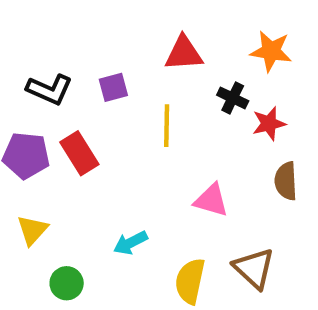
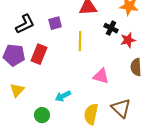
black L-shape: (50, 89) -> (25, 24), turned -50
red rectangle: (79, 153) -> (39, 54), turned 54
green circle: (67, 283) -> (42, 115), moved

